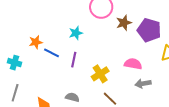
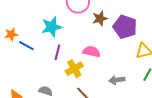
cyan star: (76, 33) -> (52, 27), size x1.5
purple line: (74, 60) -> (57, 52), moved
pink semicircle: (133, 64) -> (91, 52), moved

